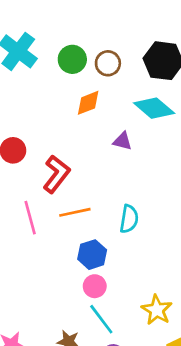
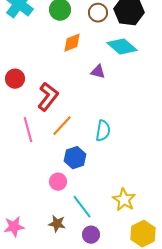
brown circle: (108, 63) -> (98, 13), moved
orange line: (75, 212) -> (62, 126), turned -35
pink circle: (95, 286) -> (58, 182), moved

